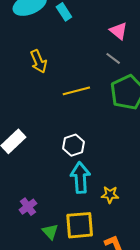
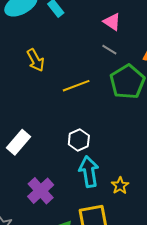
yellow star: (110, 195) -> (120, 186), turned -30
purple cross: (28, 207) -> (41, 191), moved, size x1.5

